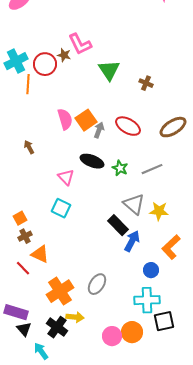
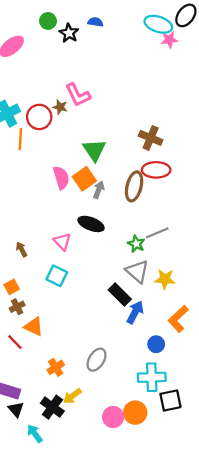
green triangle: (109, 70) -> (94, 150), moved
brown cross: (146, 83) -> (151, 138), size x1.5
red ellipse: (128, 126) -> (156, 170), moved, turned -30
brown ellipse: (173, 127) -> (134, 186), moved, turned -44
brown arrow: (29, 147) -> (22, 249), moved
green star: (120, 168) -> (136, 244), moved
orange cross: (60, 291) -> (56, 367), size x0.6
yellow arrow: (75, 317) -> (72, 396), turned 138

